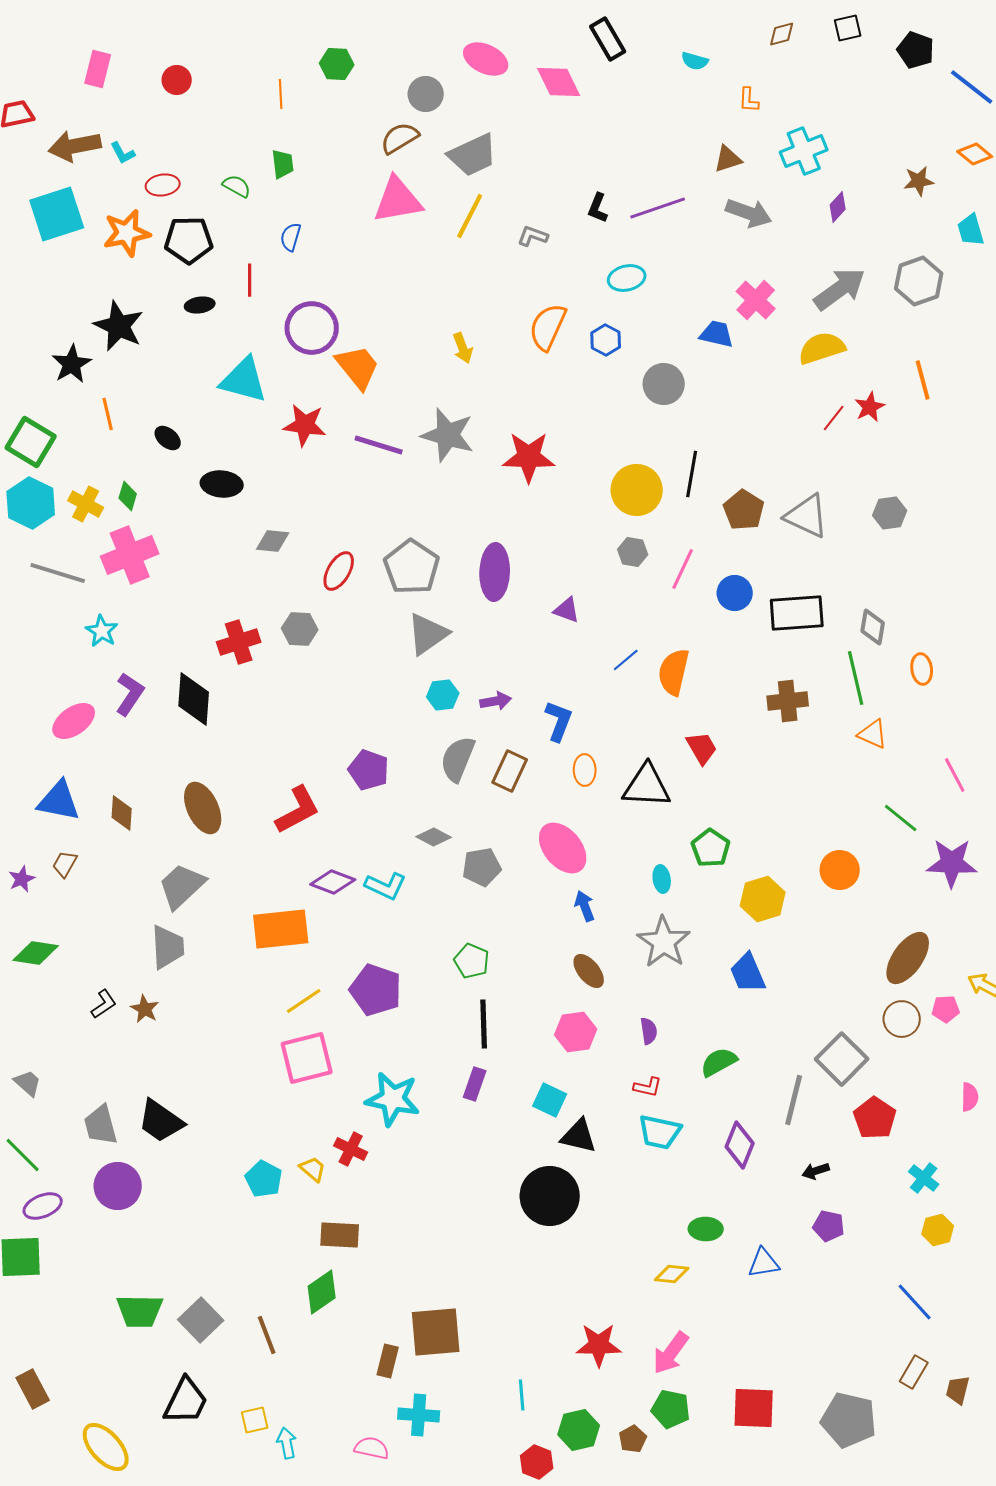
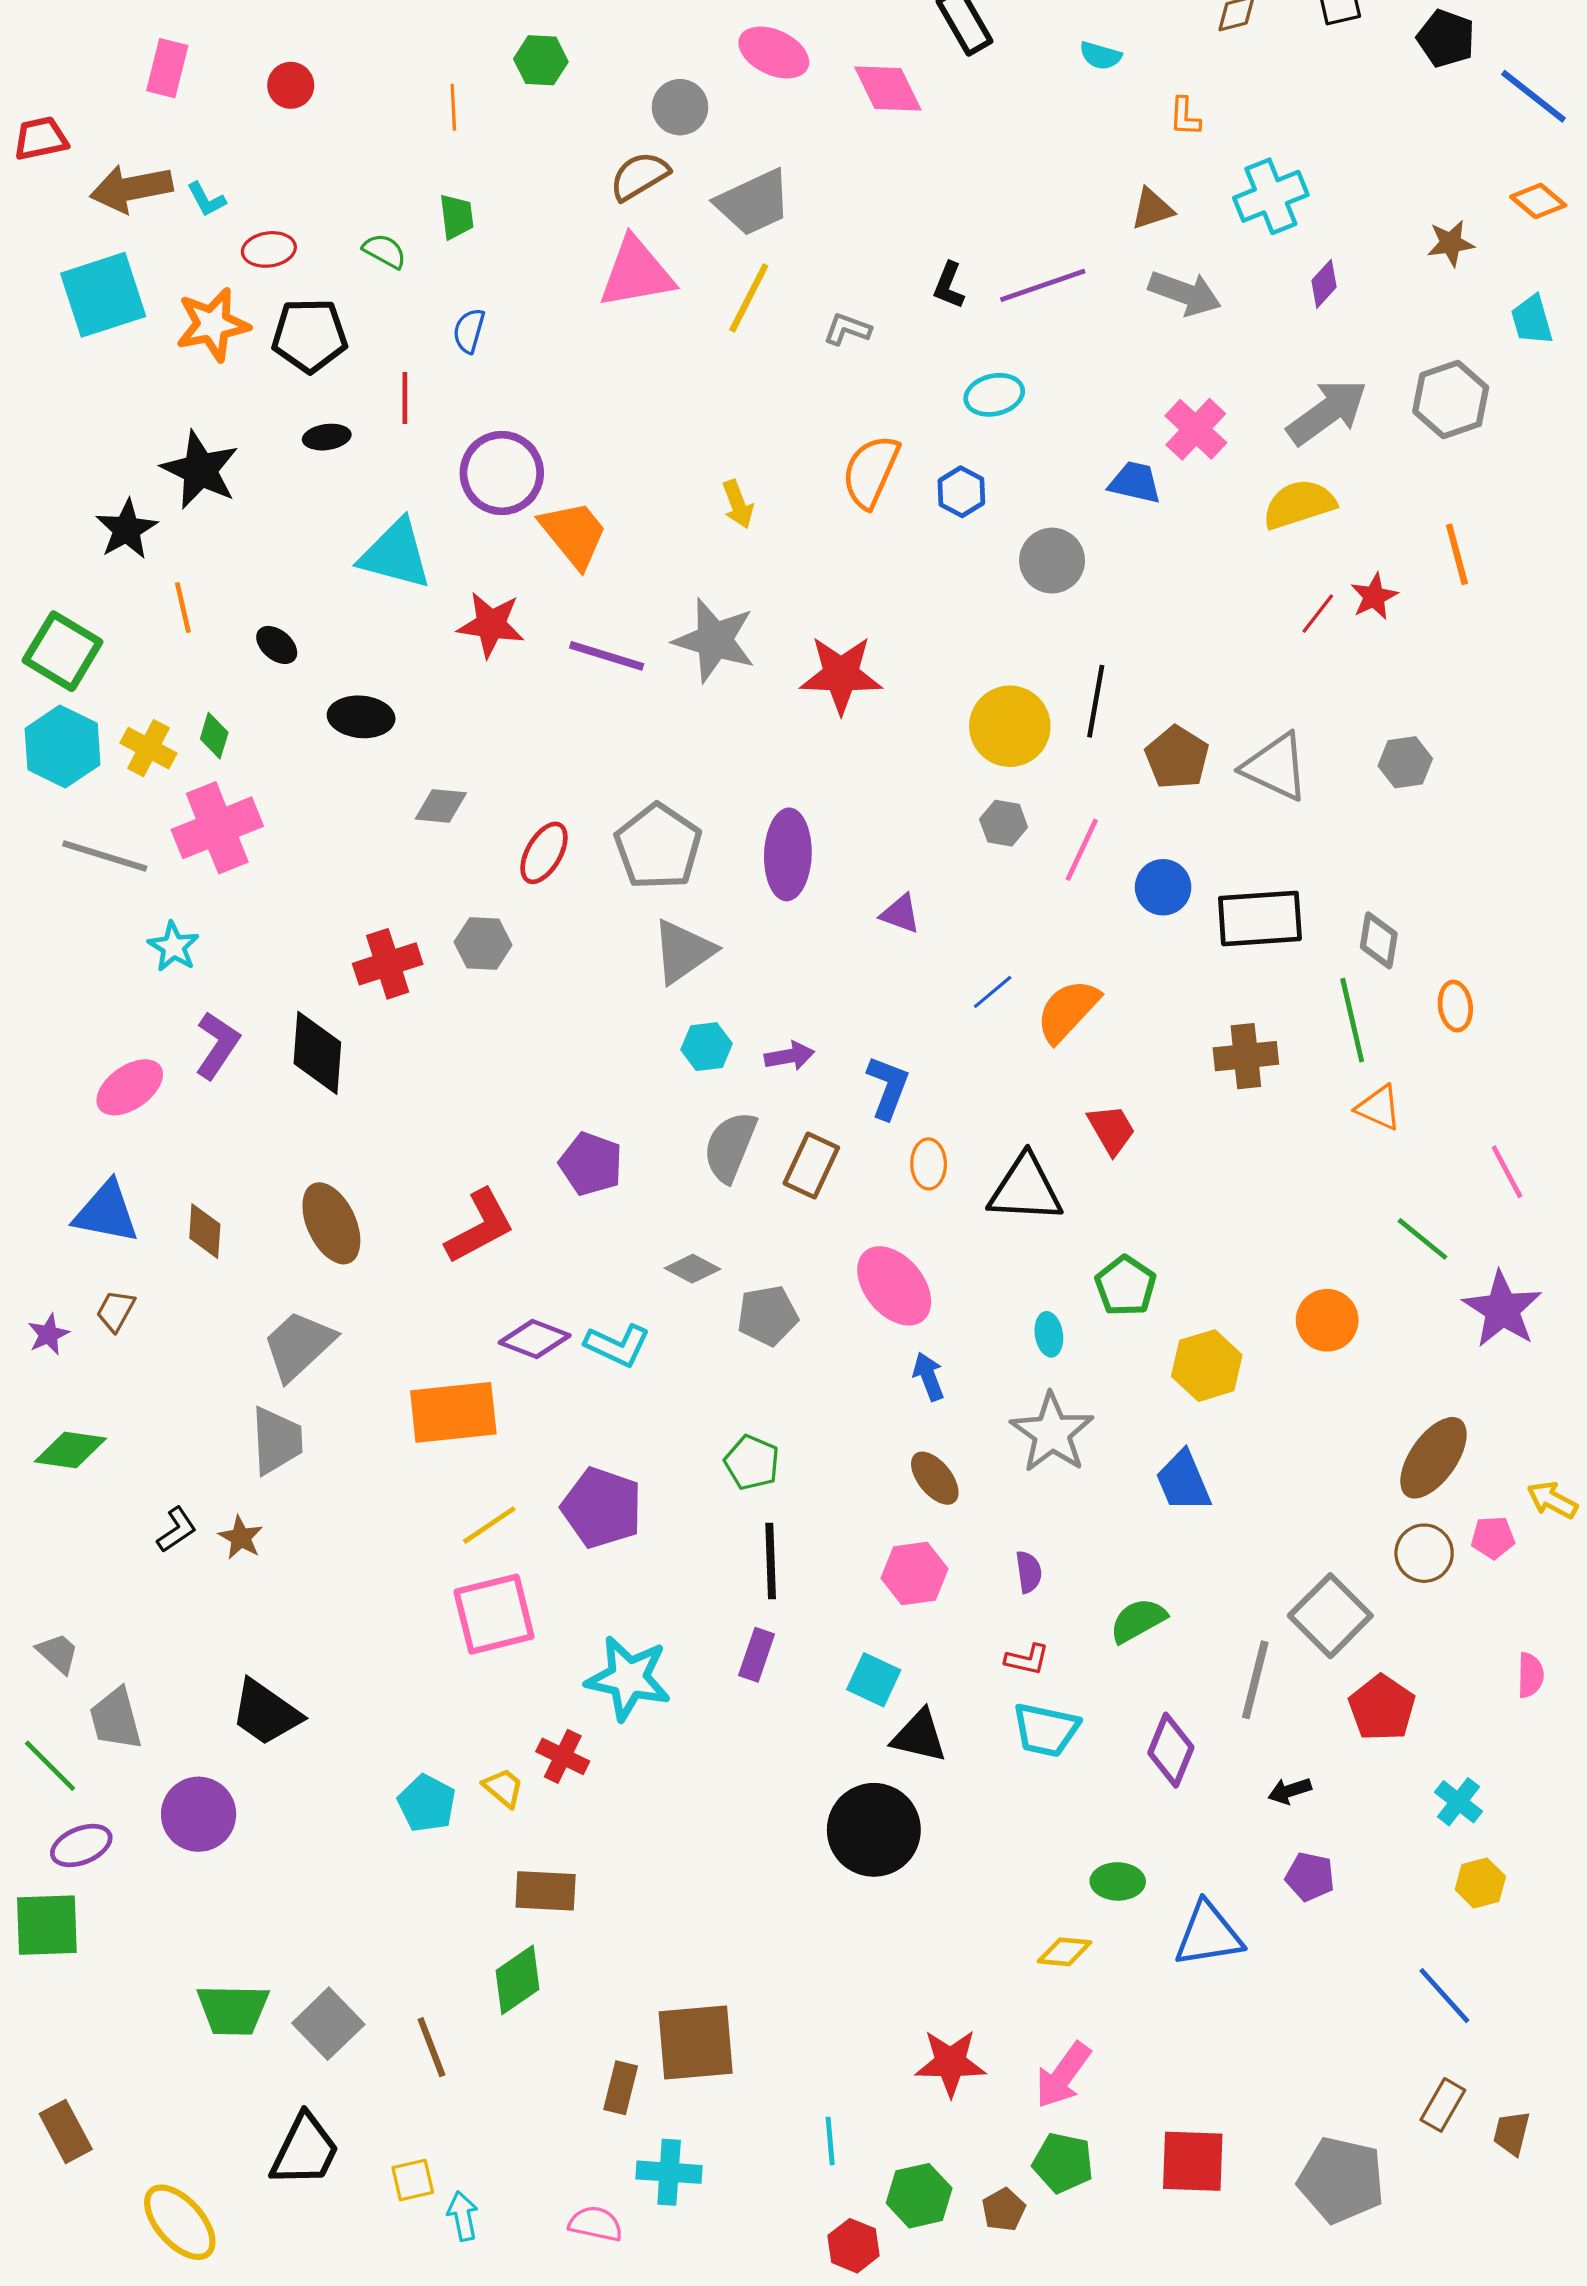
orange semicircle: (674, 672) -> (1068, 1011), turned 30
purple star: (952, 863) -> (1502, 1309), turned 30
gray trapezoid: (101, 1125) -> (116, 1719), moved
blue triangle: (764, 1263) -> (1208, 1935), size x1.4

